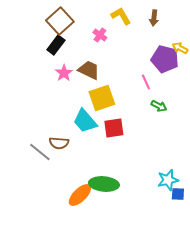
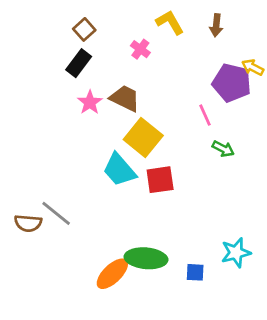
brown square: (60, 21) -> (84, 29), size x0.6
yellow square: (102, 98) -> (143, 138), turned -32
brown semicircle: (59, 143) -> (28, 223), moved
blue square: (178, 194) -> (195, 272), moved

